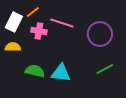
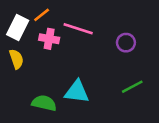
purple circle: (100, 34) -> (126, 43), size x0.6
yellow semicircle: (13, 47) -> (16, 59), turned 70
green semicircle: (35, 71) -> (44, 103), moved

